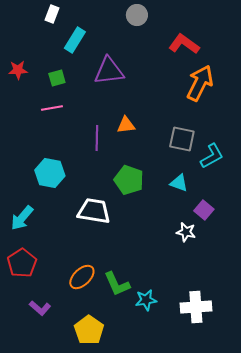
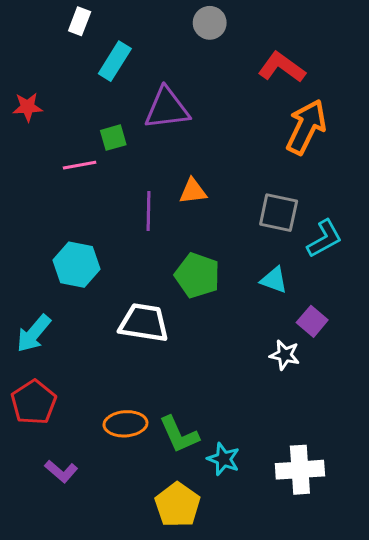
green square: (57, 78) -> (113, 138), moved
orange ellipse: (82, 277) -> (125, 424), turned 40
cyan star: (146, 300) -> (223, 459), turned 30
yellow pentagon: (89, 330) -> (178, 505), moved

